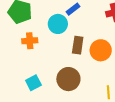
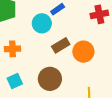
orange cross: (30, 41) -> (12, 49), moved
brown rectangle: (78, 45) -> (61, 45), turned 48

